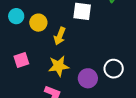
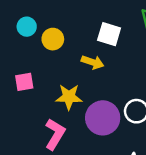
yellow arrow: (60, 36) -> (93, 62), moved, turned -102
purple circle: (88, 78) -> (103, 118), size x1.4

